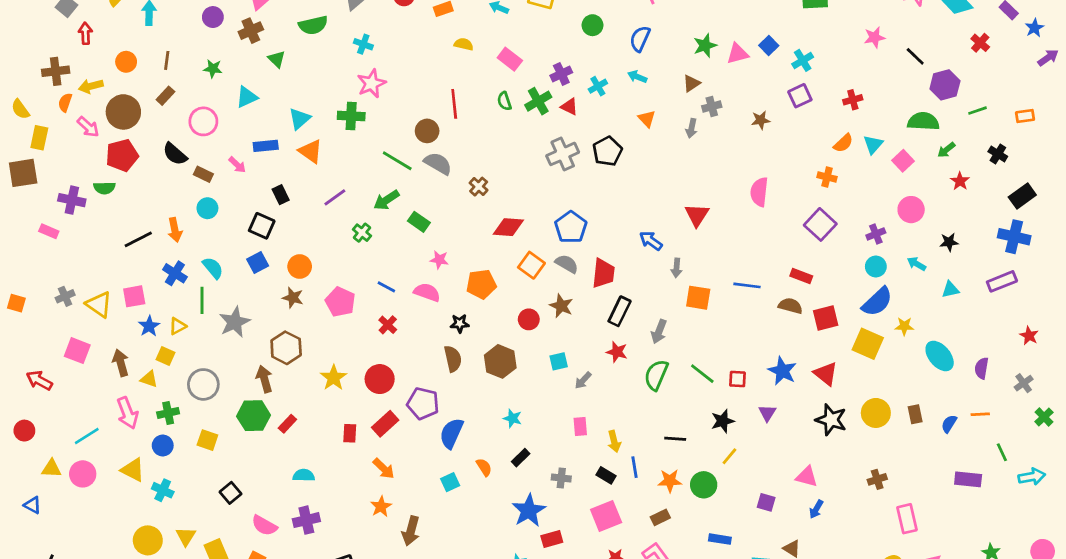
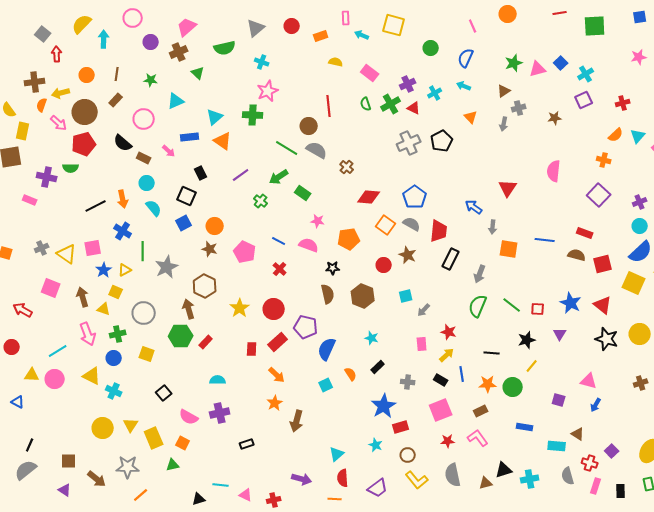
cyan semicircle: (213, 268) -> (154, 208), moved
red star: (617, 352) -> (449, 332), moved
yellow arrow: (614, 441) -> (447, 355), turned -119

